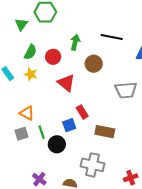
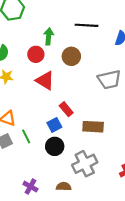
red circle: (53, 57) -> (36, 54), moved
black circle: (57, 144) -> (55, 146), moved
gray cross: (92, 165) -> (85, 164), turned -30

